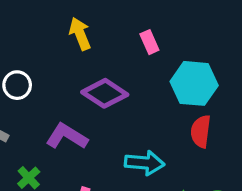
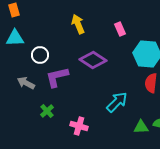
purple L-shape: (67, 136) -> (57, 77), moved, turned -45
cyan arrow: (144, 163) -> (117, 102), turned -50

